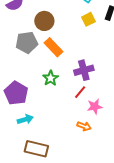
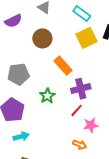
yellow square: (88, 19) -> (86, 38), size x1.5
gray pentagon: (27, 42) -> (18, 74), moved
orange rectangle: (54, 47) -> (63, 66), moved

